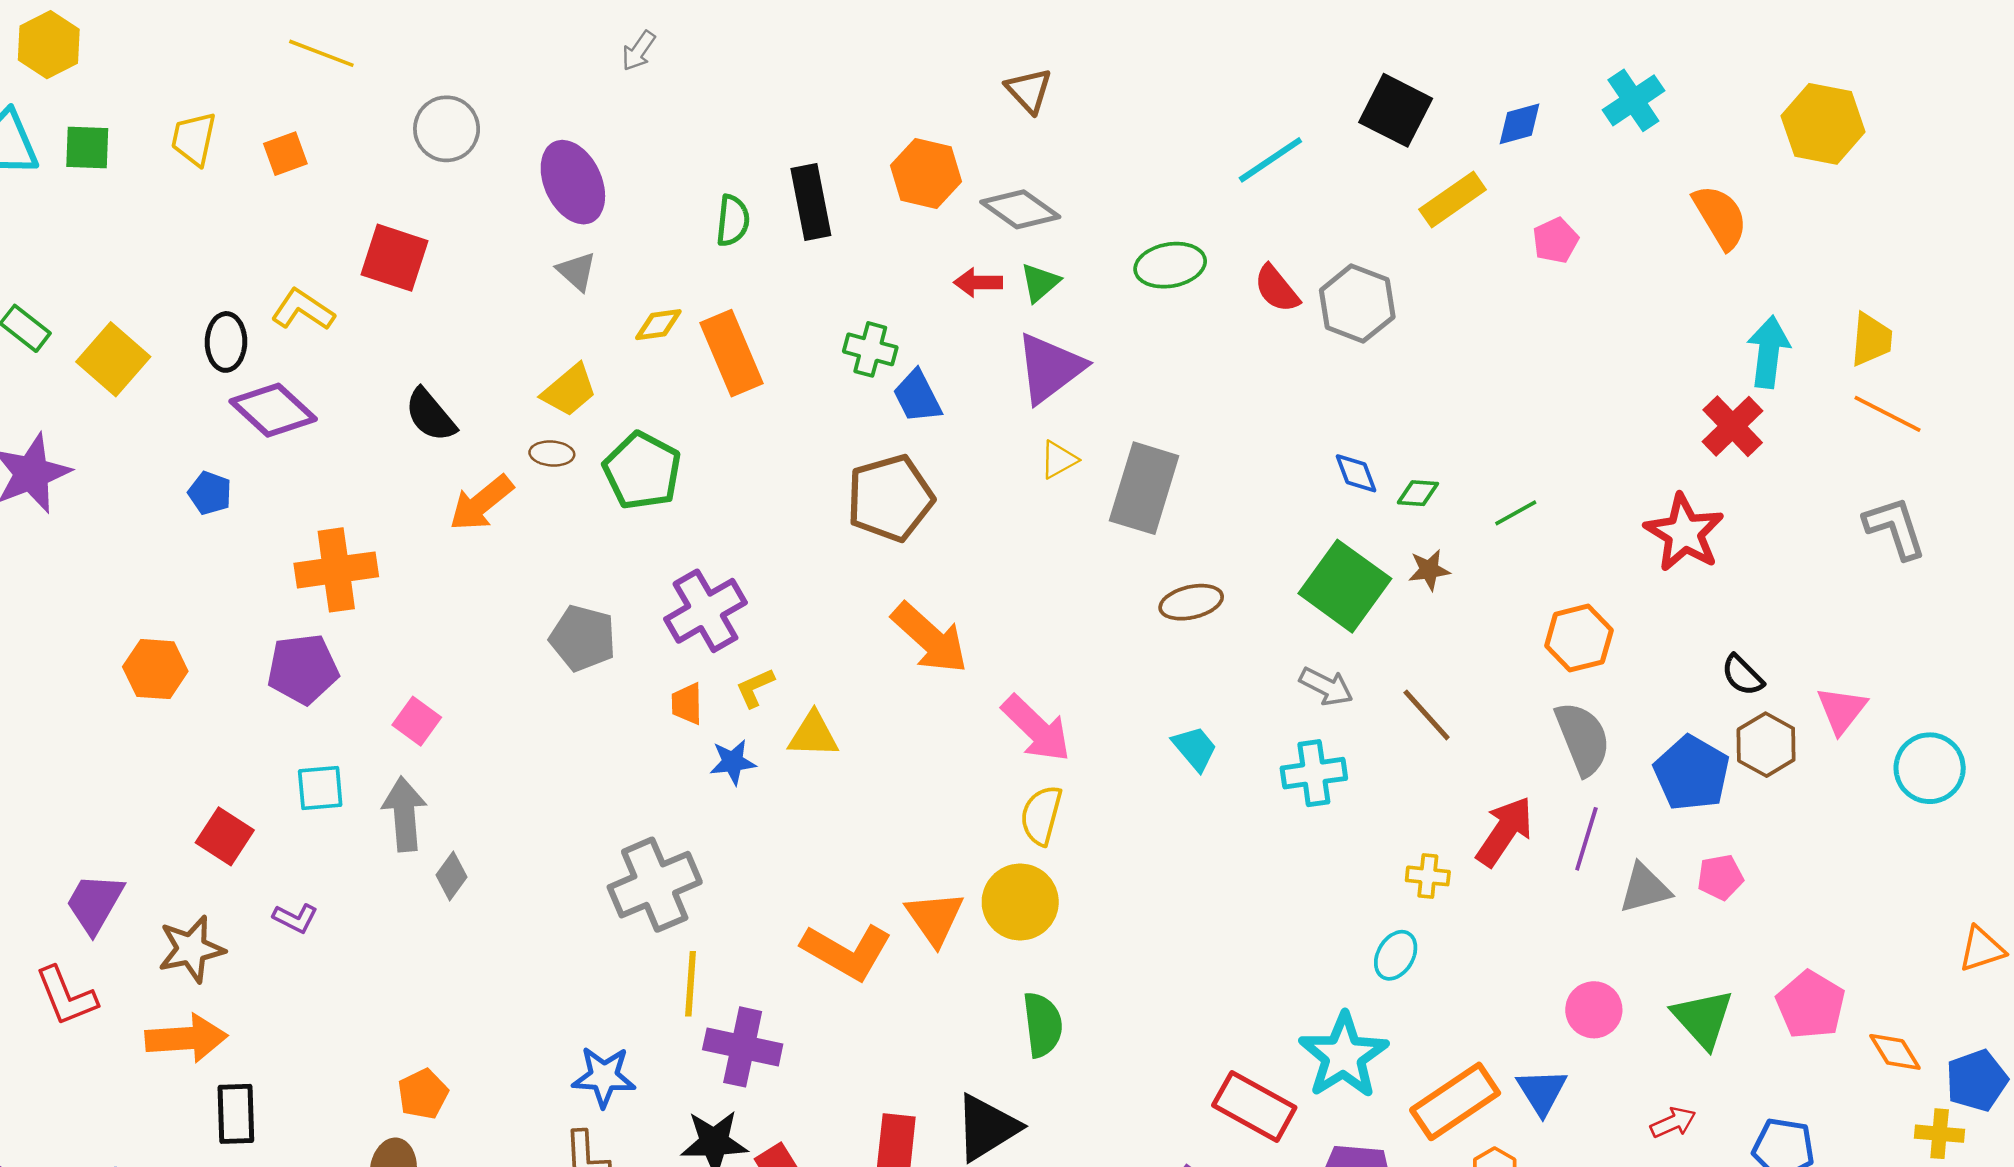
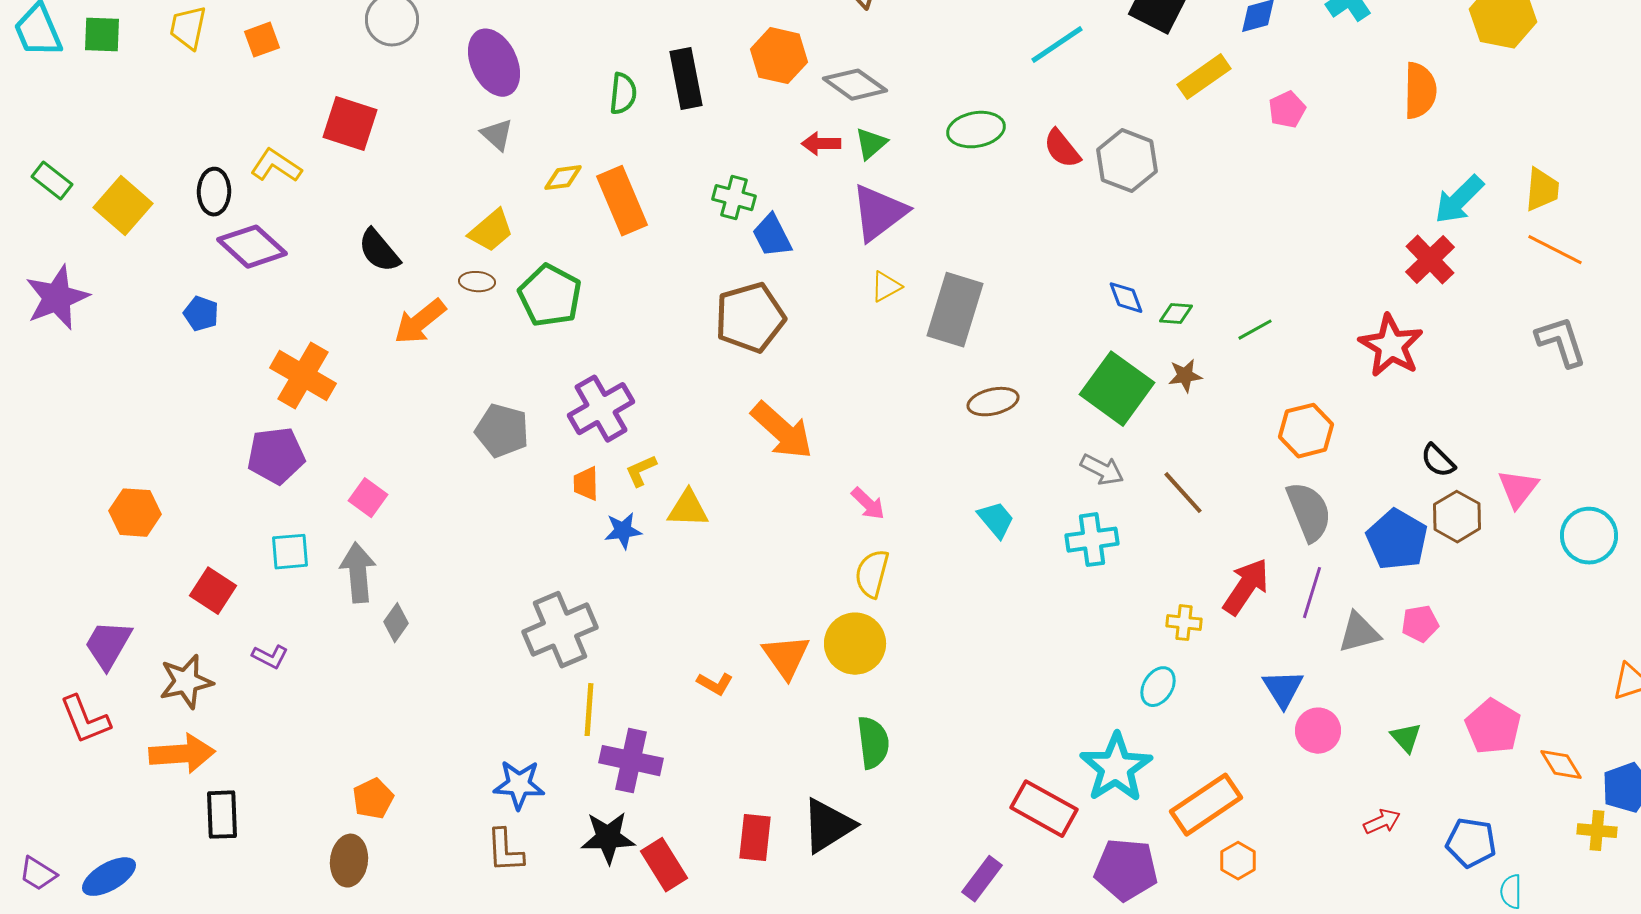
orange semicircle: (1720, 217) -> (1420, 91), turned 32
cyan arrow: (1769, 352) -> (1459, 200), turned -142
orange cross: (336, 570) -> (303, 376), turned 38
orange hexagon: (155, 669) -> (135, 513), moved
pink arrow: (1036, 729) -> (868, 504), size x0.6
orange L-shape: (847, 952) -> (715, 684), size x0.5
green triangle: (1703, 1018) -> (1406, 738), size x0.6
blue triangle: (1542, 1092) -> (1283, 689), moved

